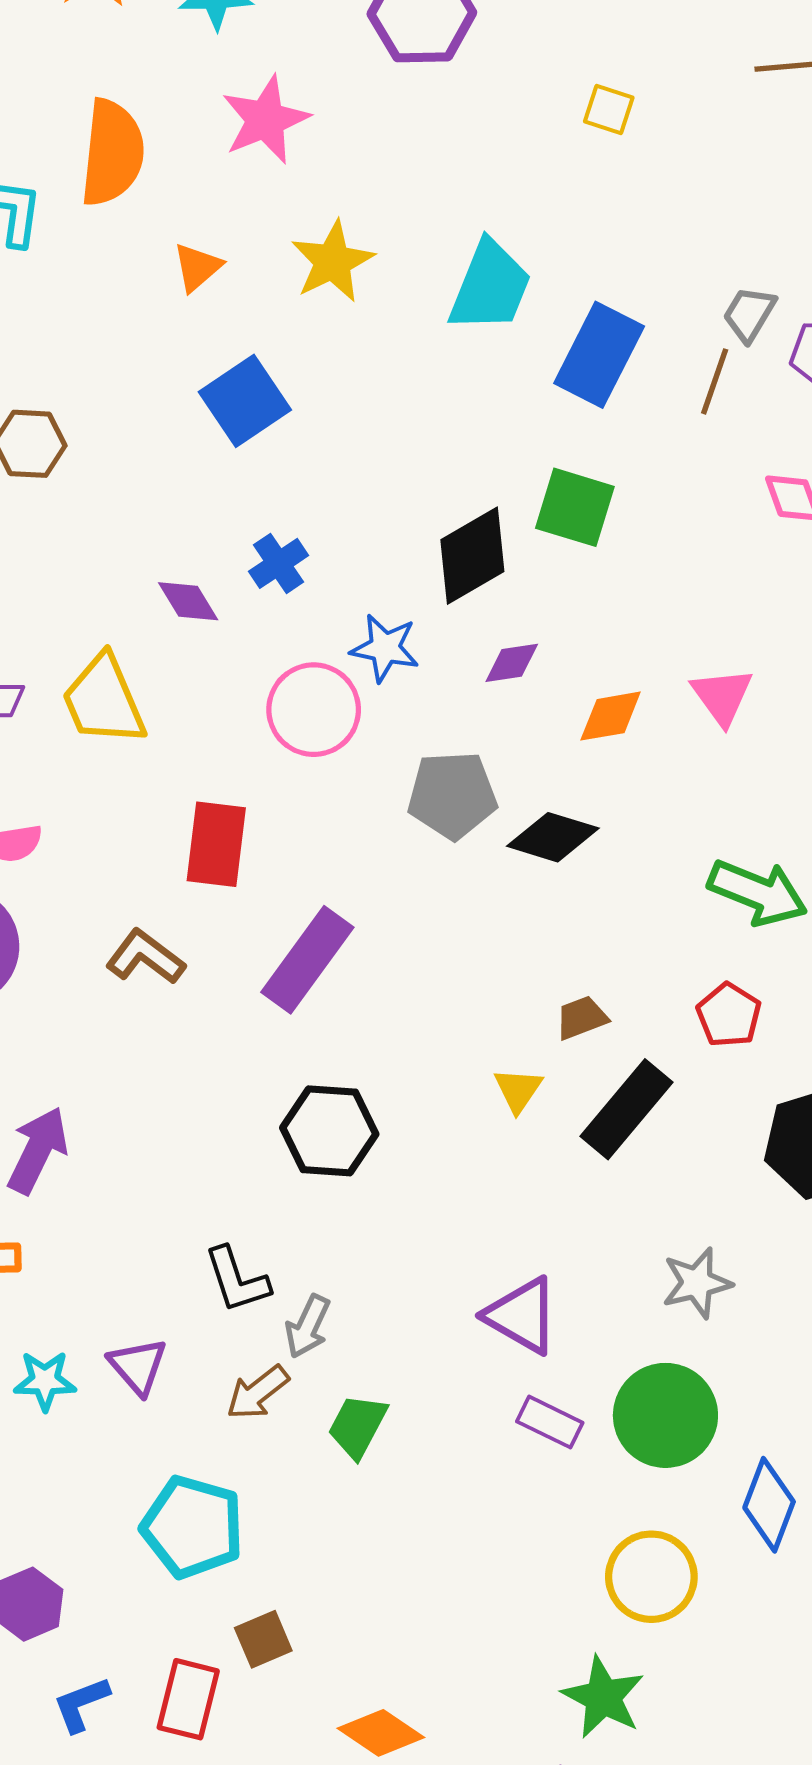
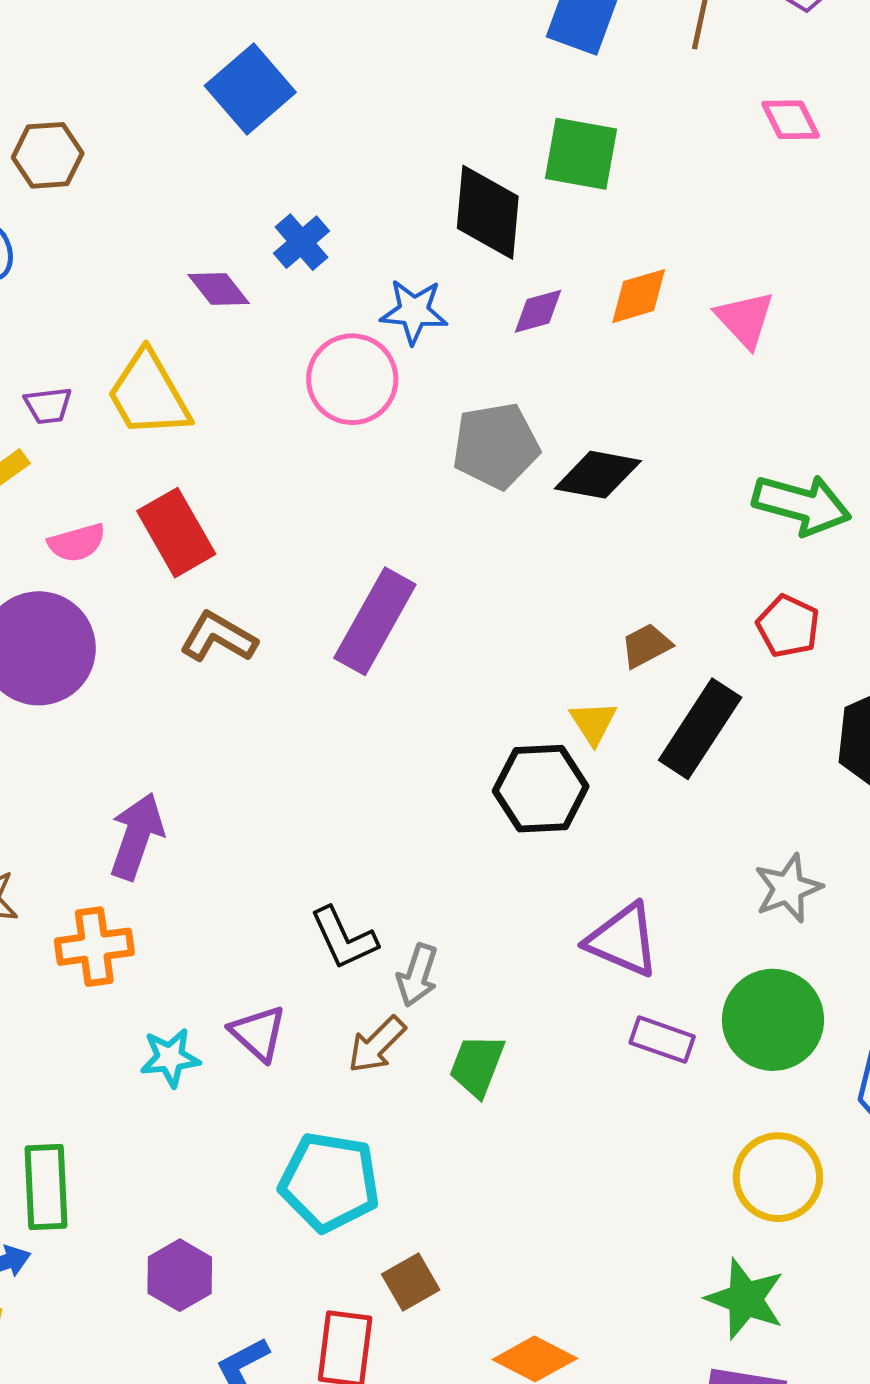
black diamond: (472, 556) -> (488, 212), turned -48
orange diamond: (611, 716) -> (639, 296), moved
red rectangle: (216, 844) -> (176, 533), moved, turned -30
black hexagon: (329, 1131) -> (541, 789), moved

